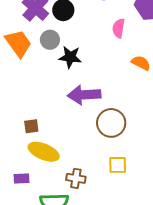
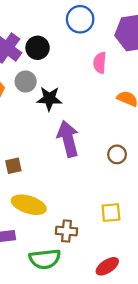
purple arrow: (84, 95) -> (68, 139), turned 84
brown circle: (111, 123) -> (117, 154), moved, size x0.6
brown square: (31, 126) -> (13, 166), moved

